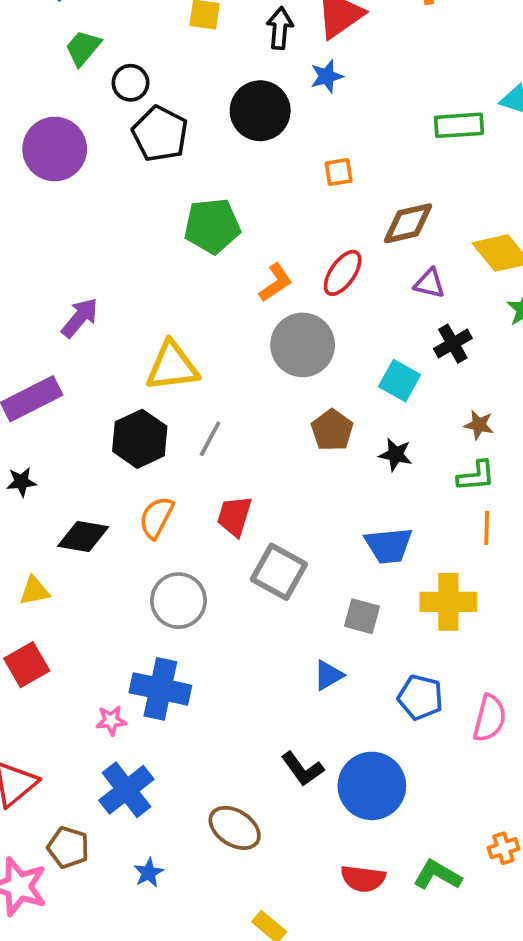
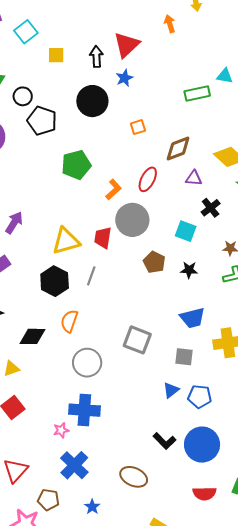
red trapezoid: (234, 516) -> (103, 238), moved
blue pentagon: (420, 697) -> (200, 397), moved

